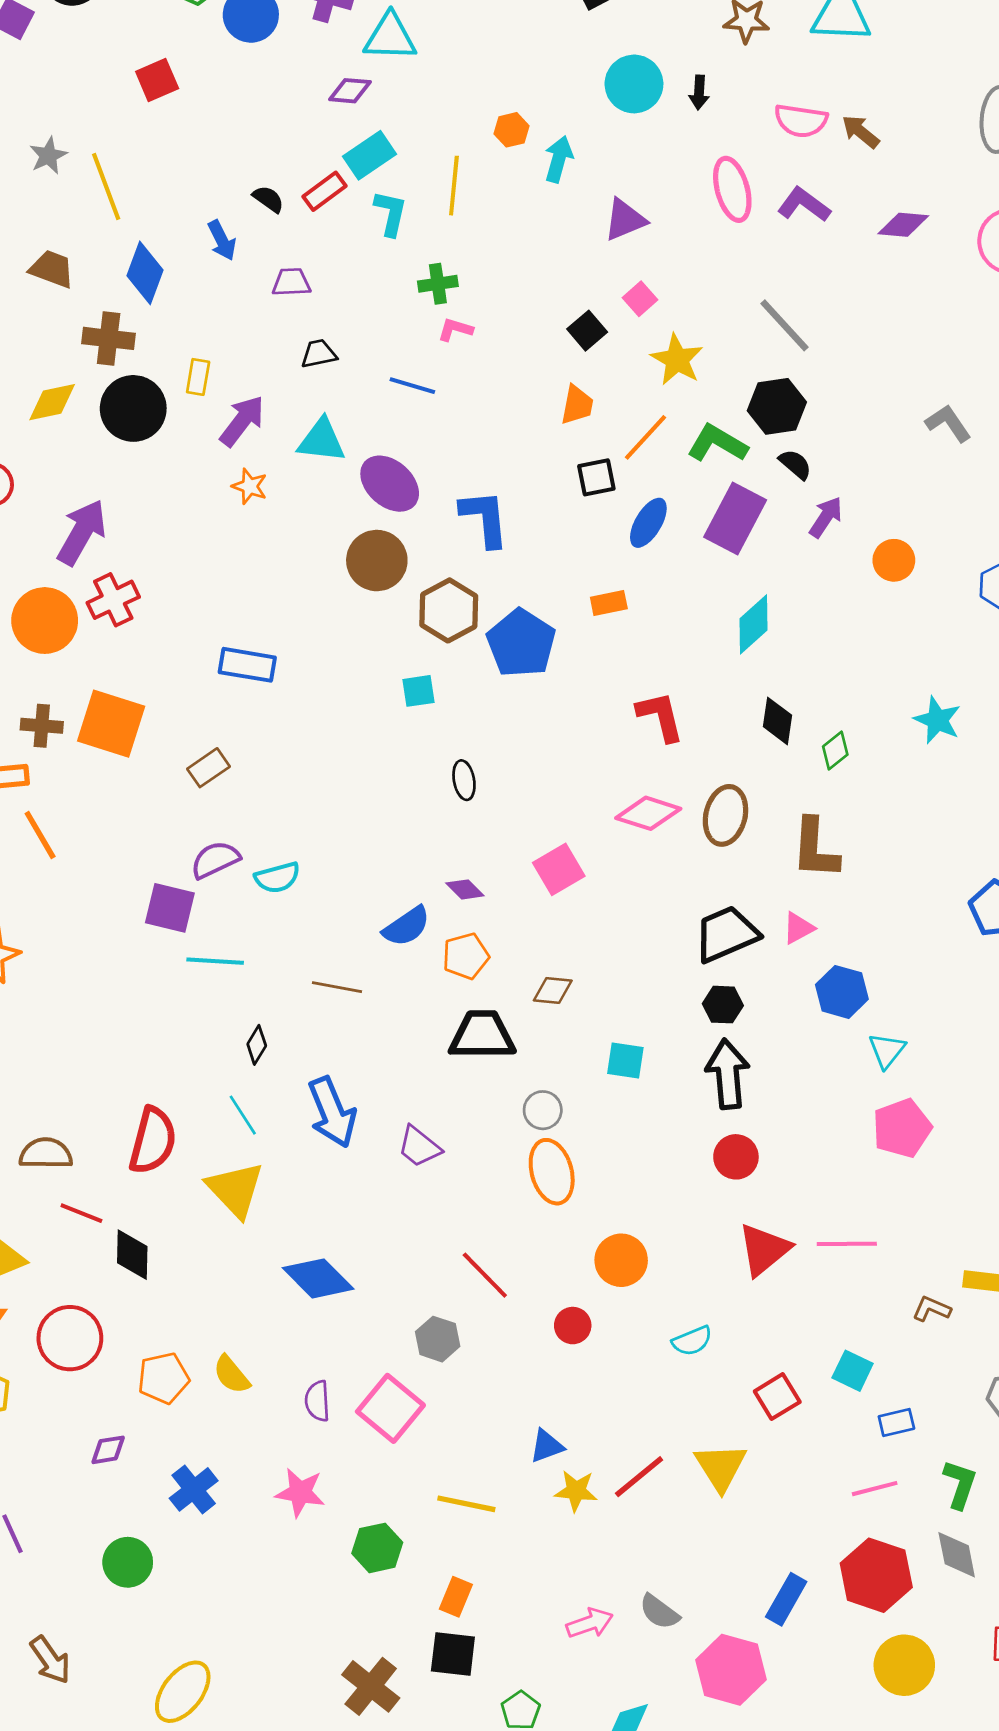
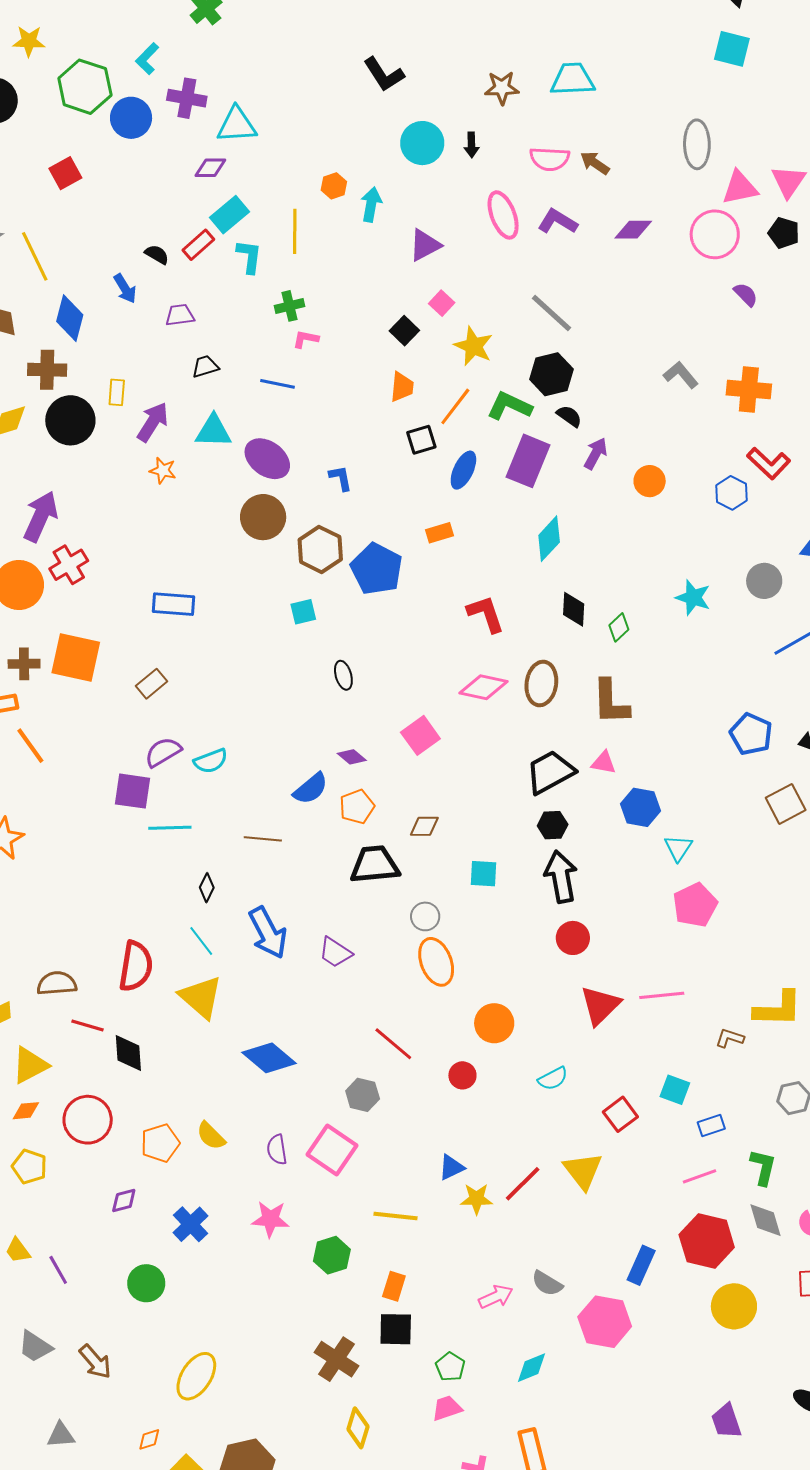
blue L-shape: (485, 518) -> (341, 478), size x0.6
pink triangle: (798, 928) -> (604, 763), turned 44

